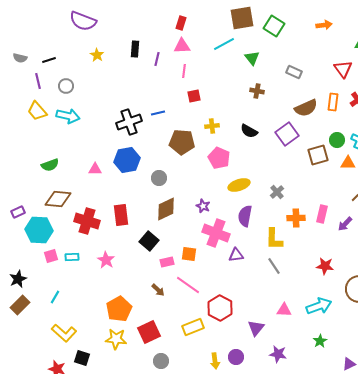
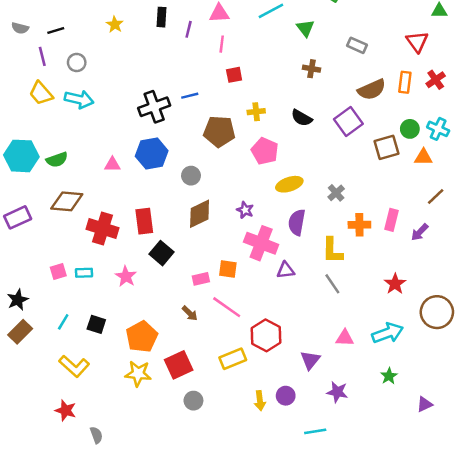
purple rectangle: (18, 212) -> (18, 217), size x1.5
cyan hexagon: (39, 230) -> (21, 156), moved
black square: (149, 241) -> (161, 253), moved
red star: (325, 266) -> (395, 284), turned 30
black square: (82, 358) -> (96, 324), moved

